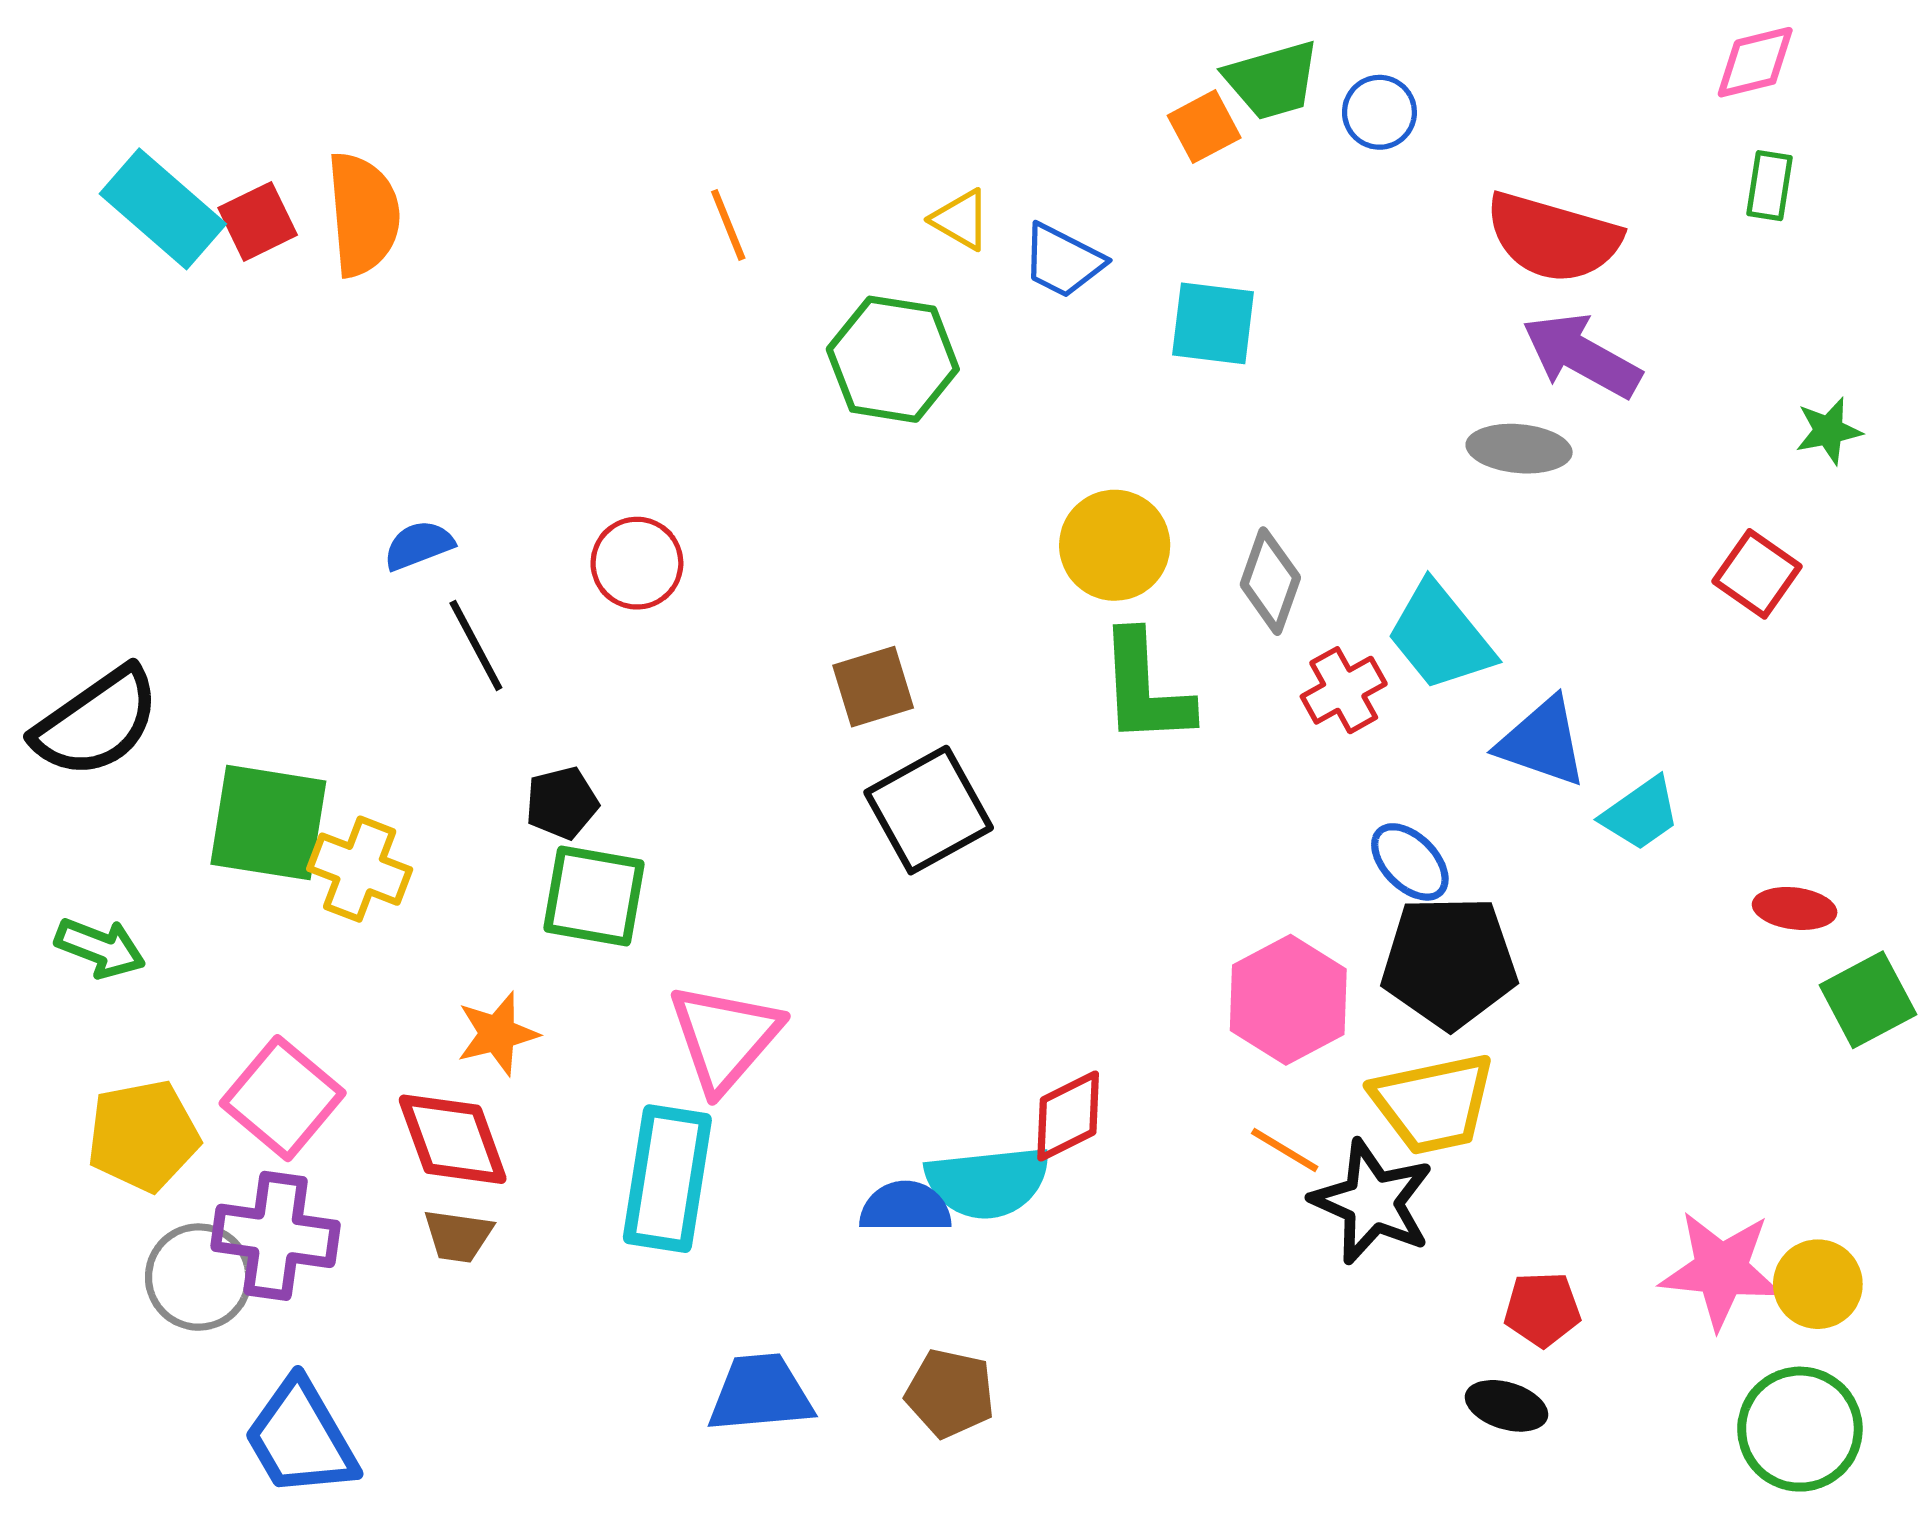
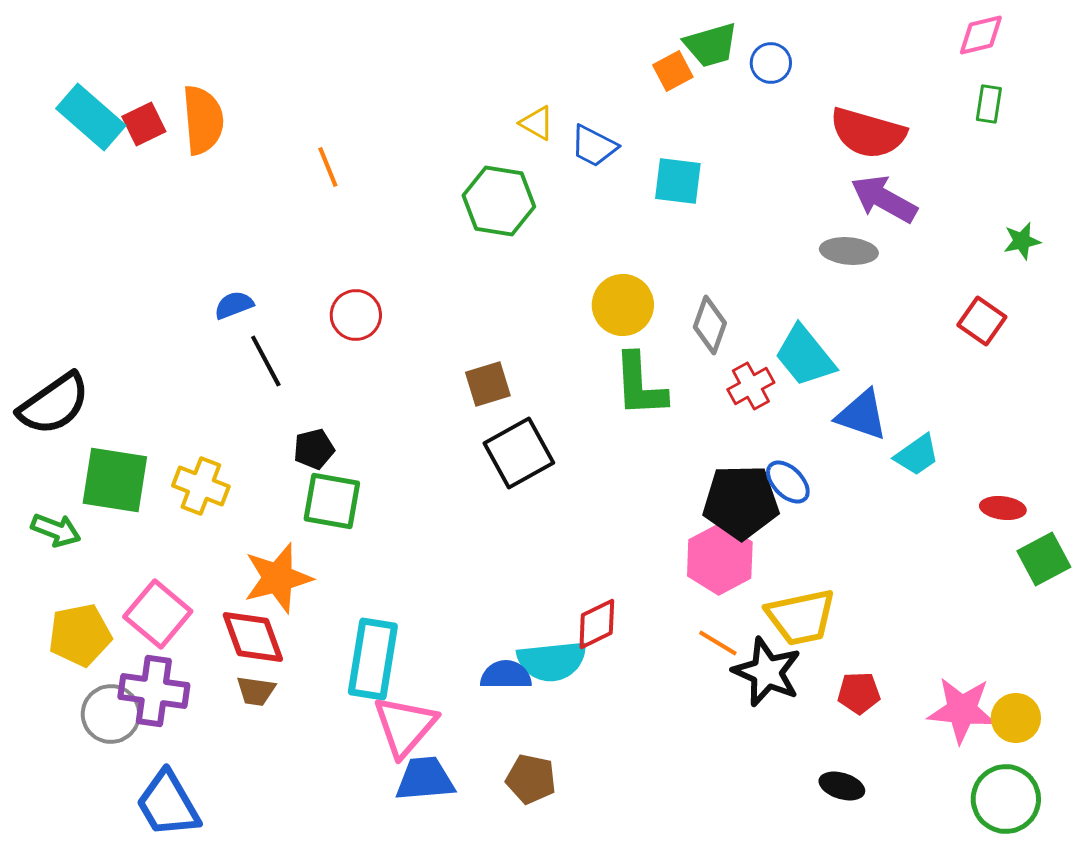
orange line: (728, 225) -> (328, 167), moved
green square: (268, 823) -> (115, 480), moved
black pentagon: (1449, 962) -> (741, 502), moved
orange star: (497, 1034) -> (278, 578), size x1.5
pink triangle: (725, 1037) -> (405, 726), moved
red pentagon: (1542, 1309) -> (859, 693), moved

